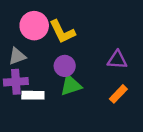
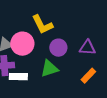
pink circle: (34, 26) -> (22, 44), moved
purple circle: (65, 66) -> (58, 48), moved

